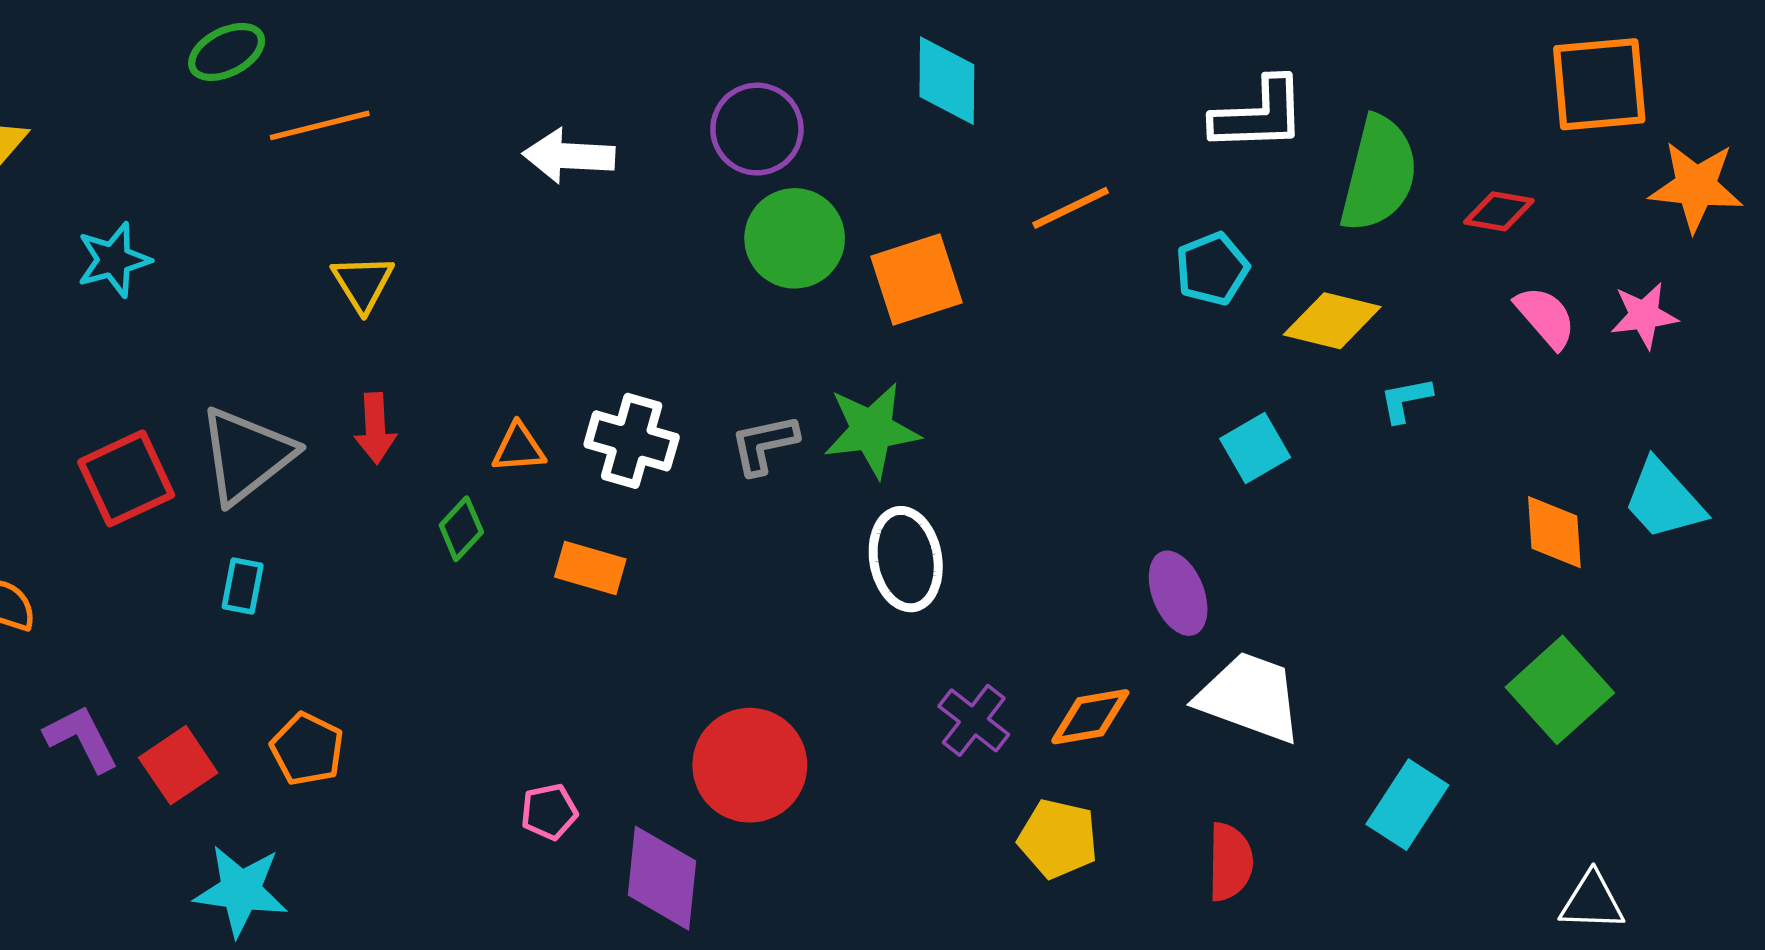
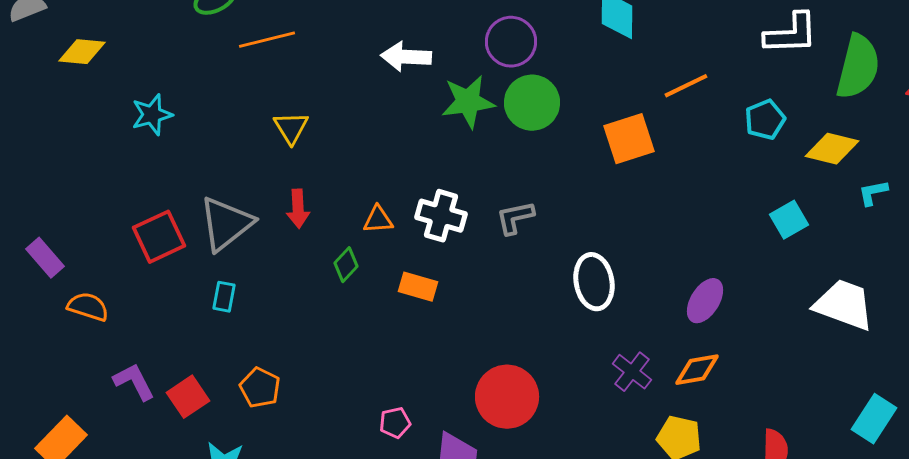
orange square: (916, 280) -> (629, 139), moved
green star: (872, 430) -> (468, 102), moved
purple ellipse: (1178, 593) -> (705, 301), moved, turned 54
white trapezoid: (1250, 697) -> (844, 305), moved

